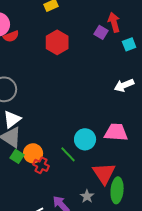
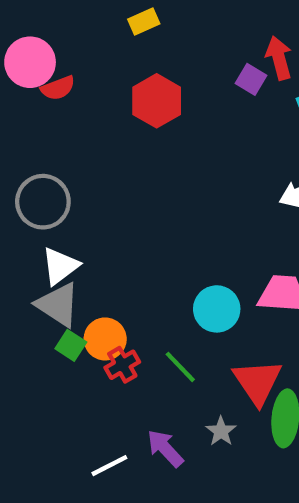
green line: (68, 154) -> (180, 367), moved
red cross: (41, 165) -> (122, 365), turned 35

